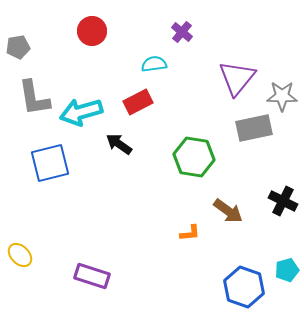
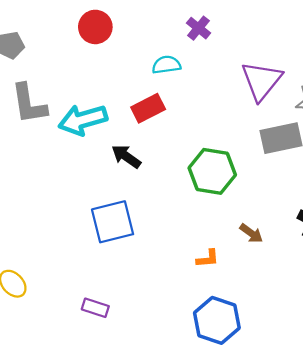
blue square: (50, 163) -> (113, 222), moved
brown arrow: (228, 211) -> (251, 233), size x0.7
purple rectangle: (92, 276) -> (95, 308), size x0.7
blue hexagon: (244, 287) -> (217, 320), moved

